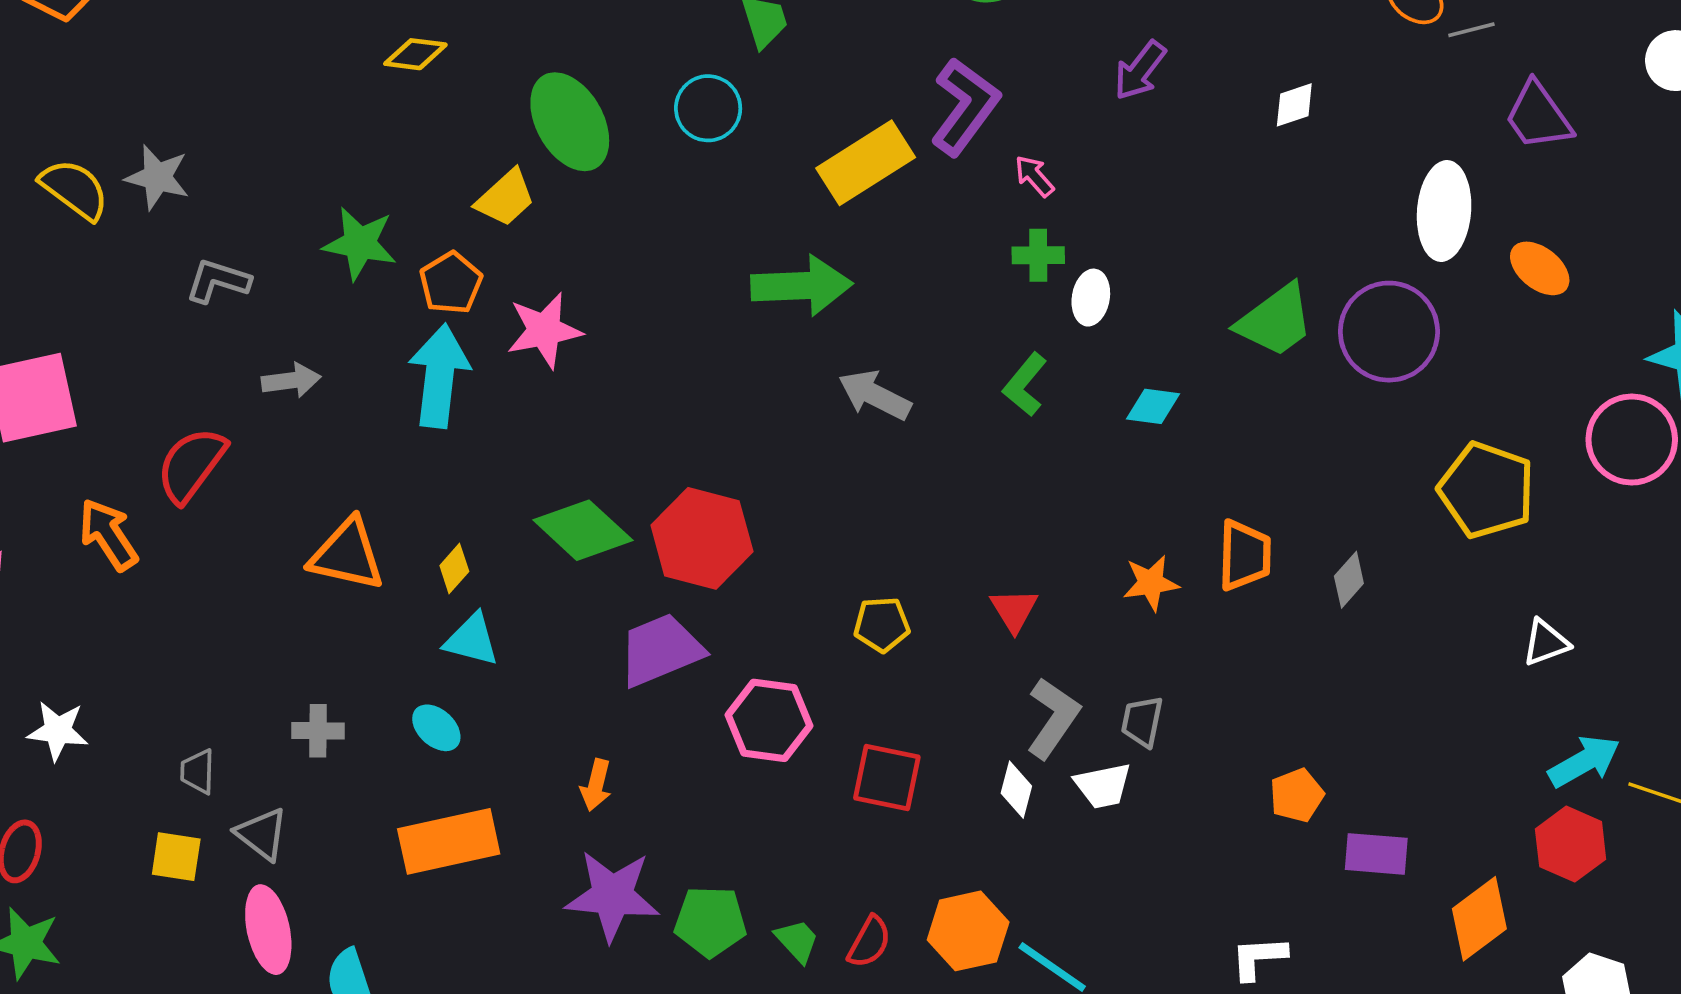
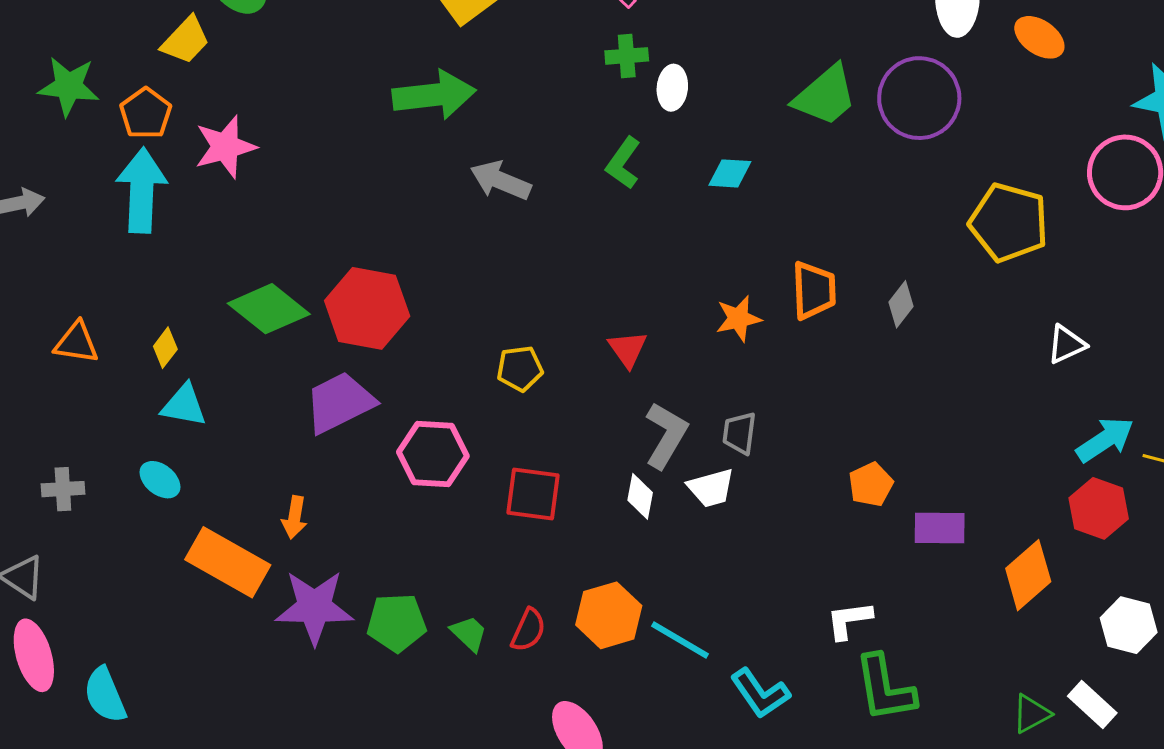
orange triangle: (347, 555) -> (76, 343), size x0.7
orange rectangle: (449, 841) -> (228, 562), moved, turned 46

